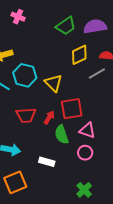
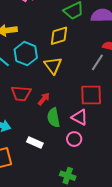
yellow diamond: (79, 55) -> (59, 36), moved
gray line: (97, 73) -> (97, 62), turned -36
red square: (72, 109) -> (91, 95), moved
green cross: (84, 190) -> (68, 176), turned -35

